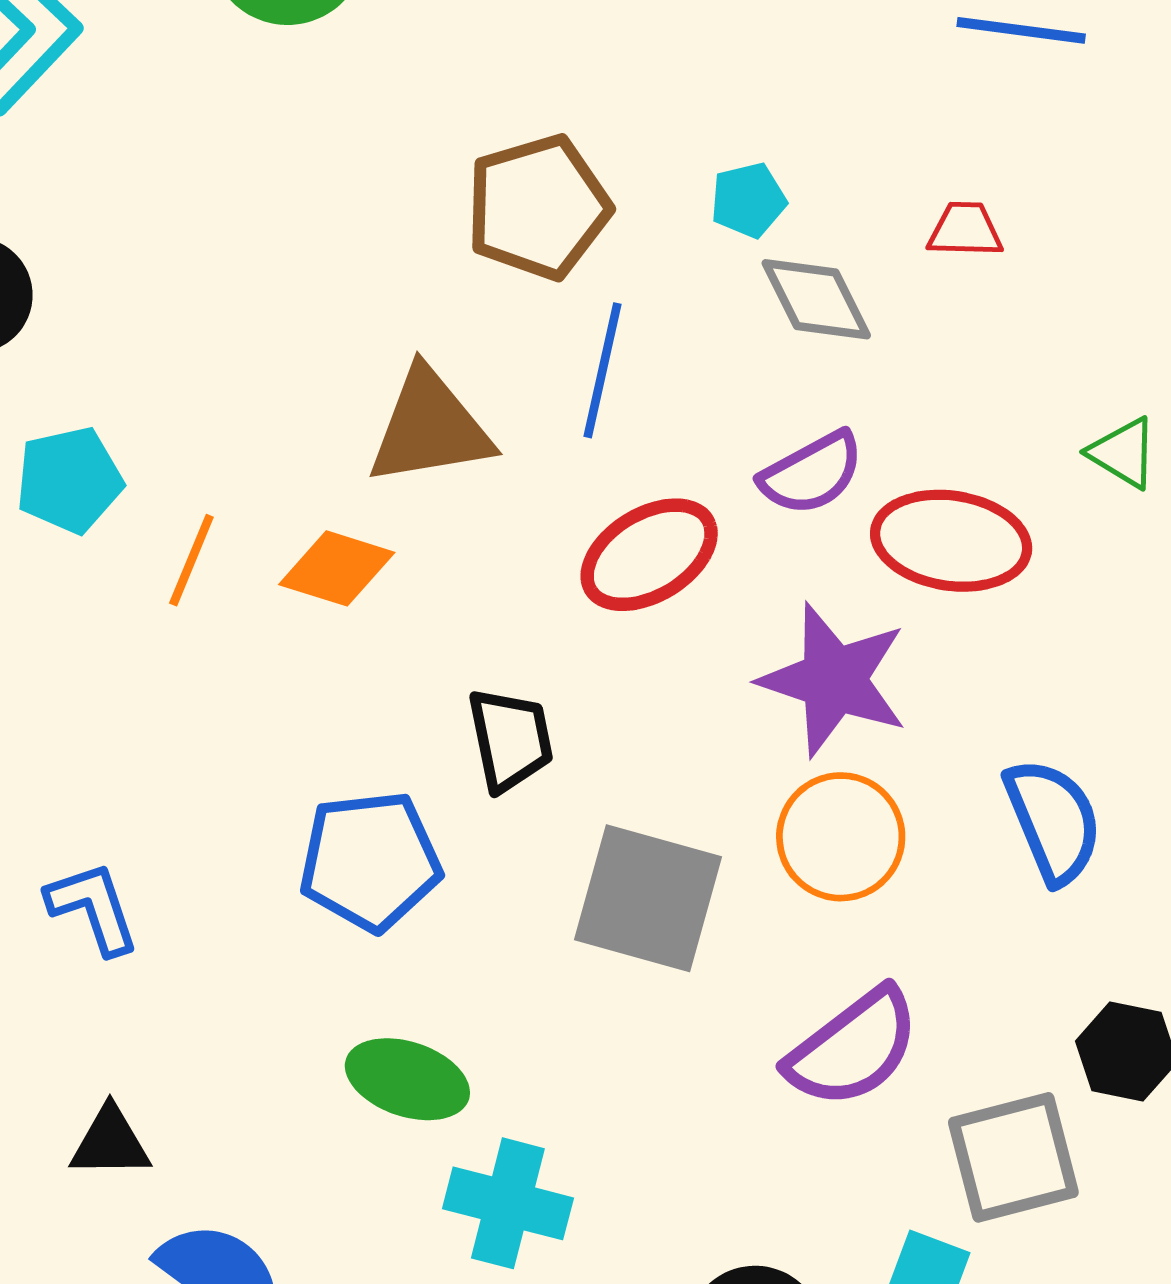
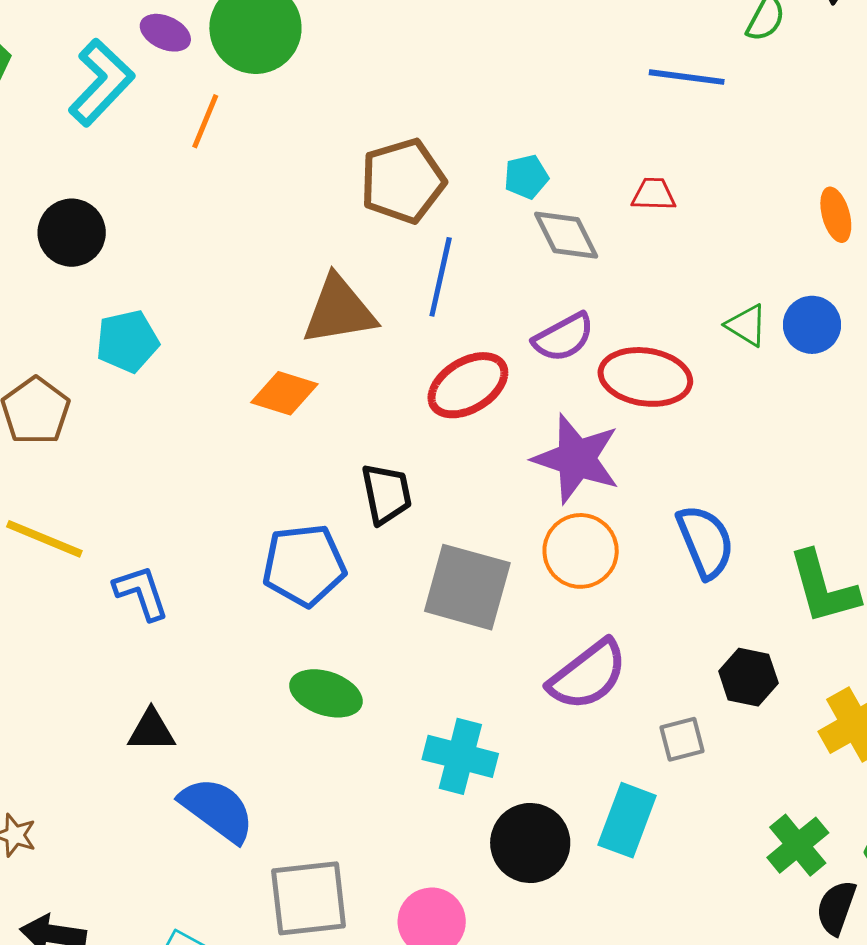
orange line: (191, 560) -> (205, 121), moved
gray square: (1013, 1157) -> (682, 739), size x0.6
cyan cross: (508, 1203) -> (460, 756), moved

